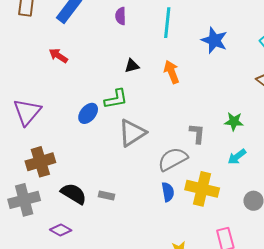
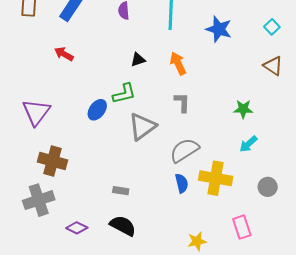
gray L-shape: (197, 133) -> (182, 102), moved
brown cross: (40, 162) -> (53, 161), turned 36
black semicircle: (74, 194) -> (123, 226), moved

